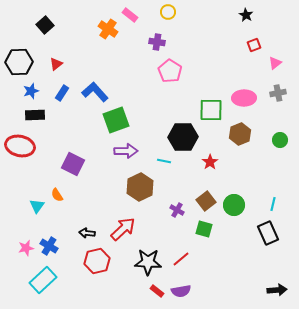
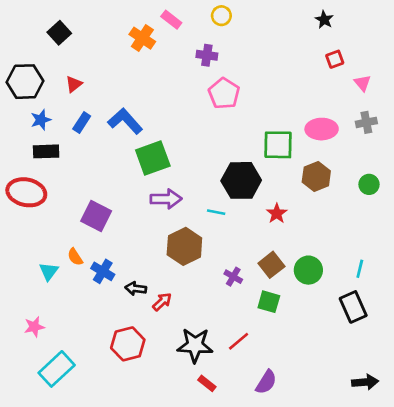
pink triangle: (275, 63) -> (362, 83), turned -32
red arrow: (123, 229) -> (162, 302), size x0.6
black arrow: (87, 233) -> (136, 289), moved
blue cross: (49, 246) -> (103, 271), moved
purple semicircle: (181, 291) -> (266, 382), moved, turned -48

